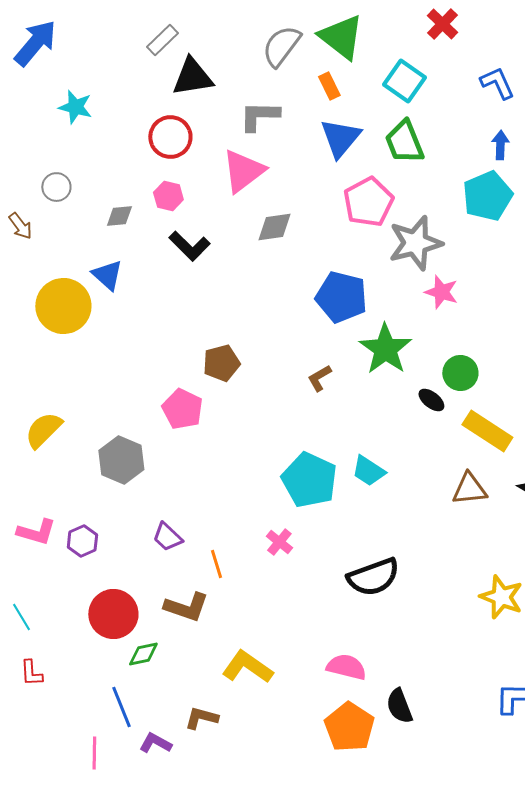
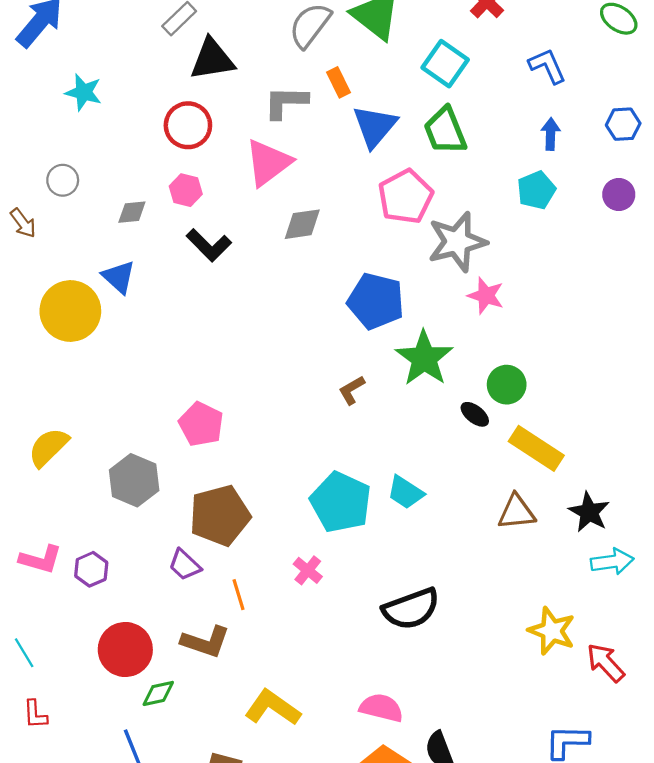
orange rectangle: (329, 86) -> (338, 82), moved
cyan pentagon: (487, 196) -> (536, 190), size x0.7
brown pentagon: (221, 363) -> (220, 515), moved, size x1.5

